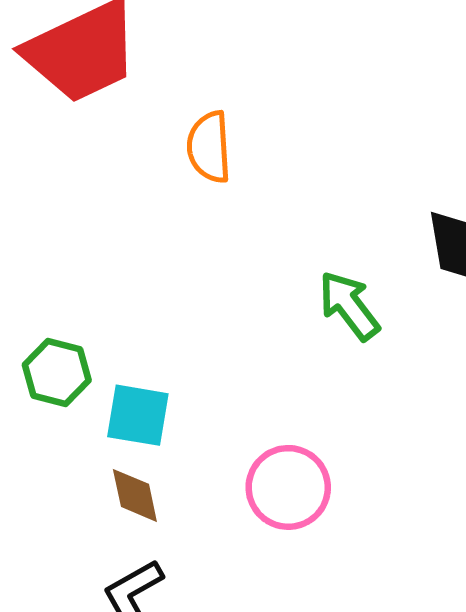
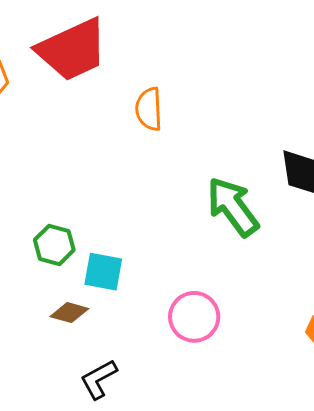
green arrow: (349, 306) -> (233, 207), size x1.4
brown diamond: (135, 495) -> (69, 313), moved, turned -63

